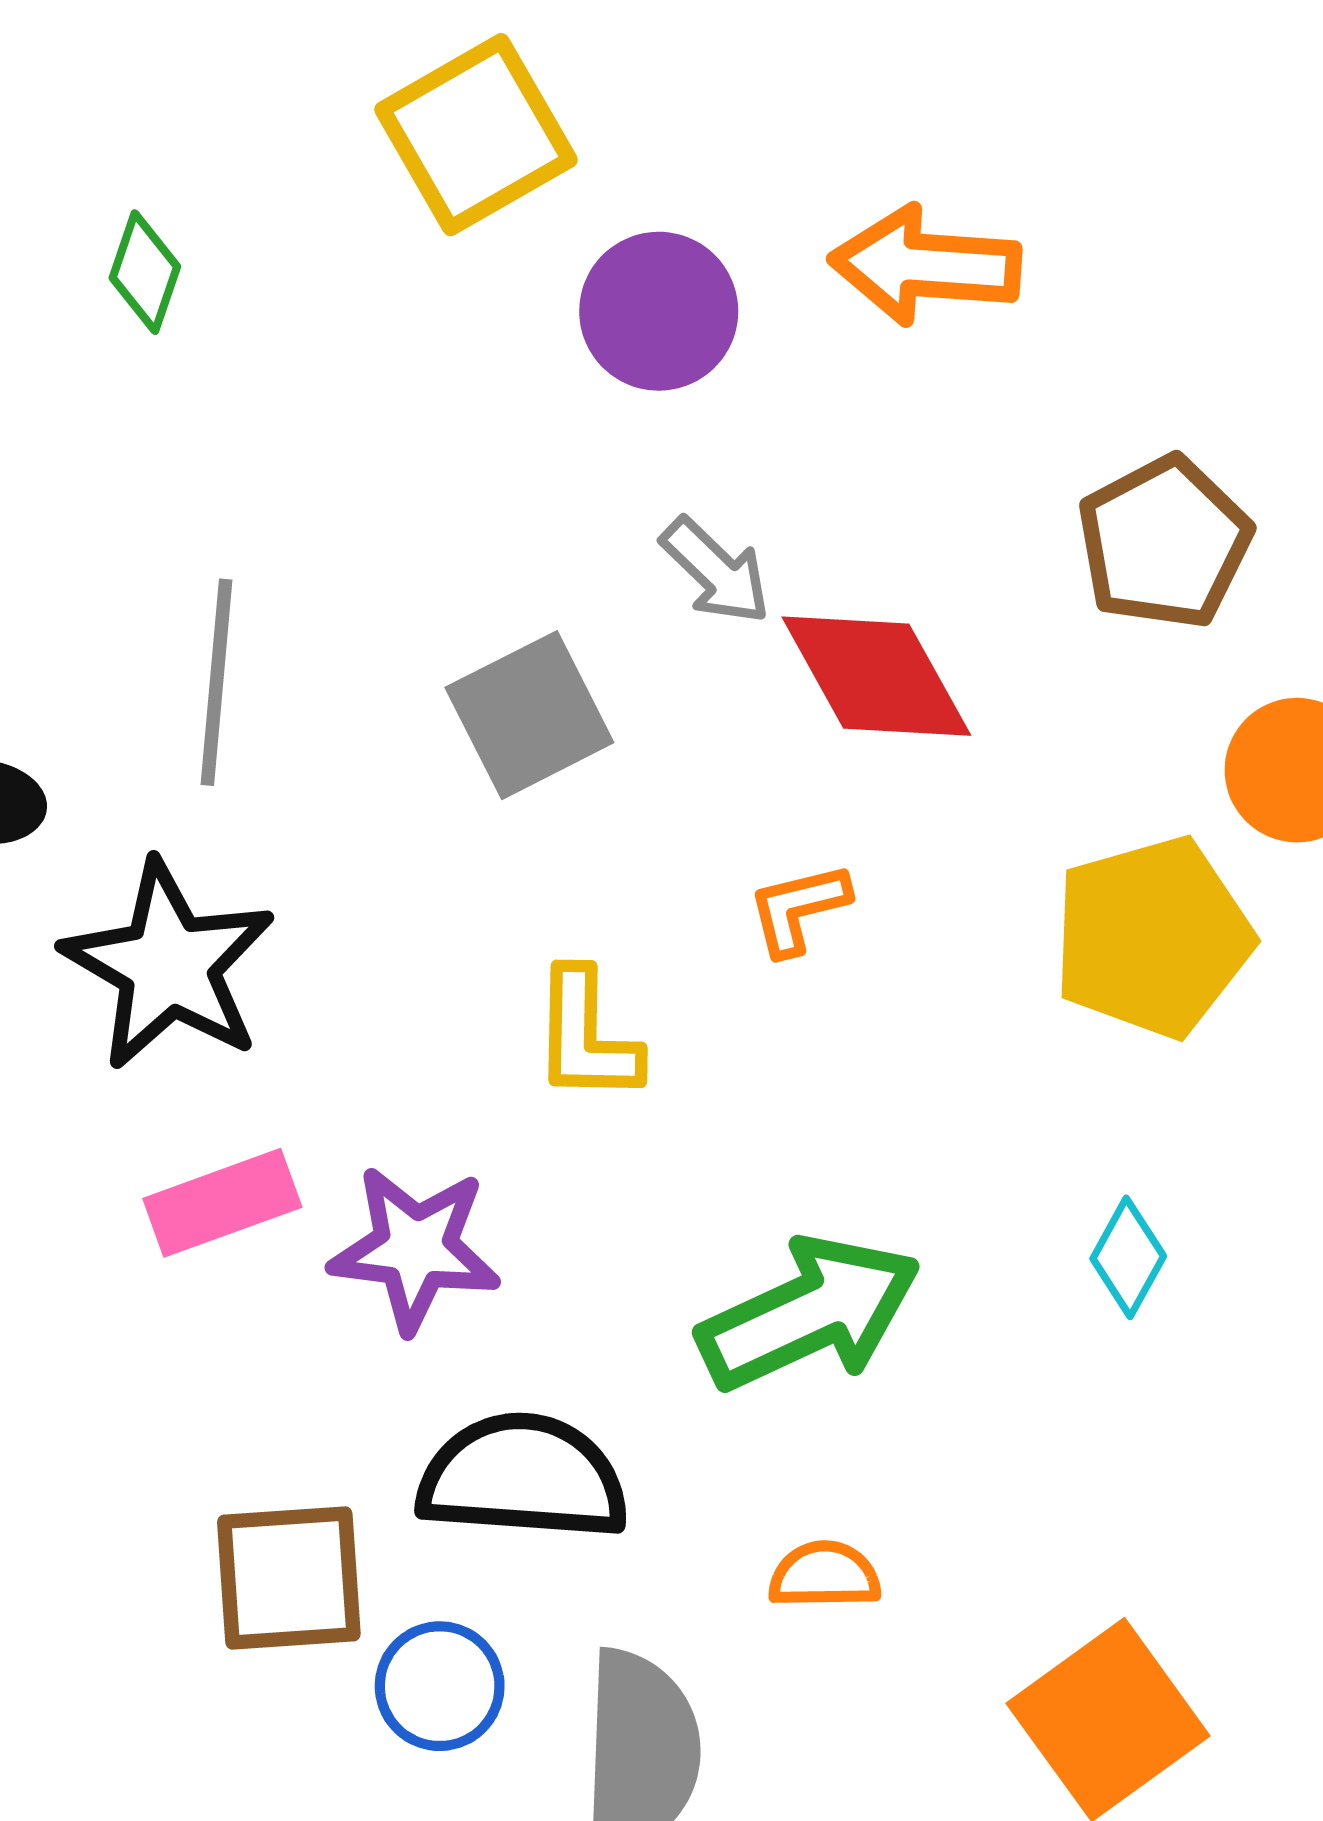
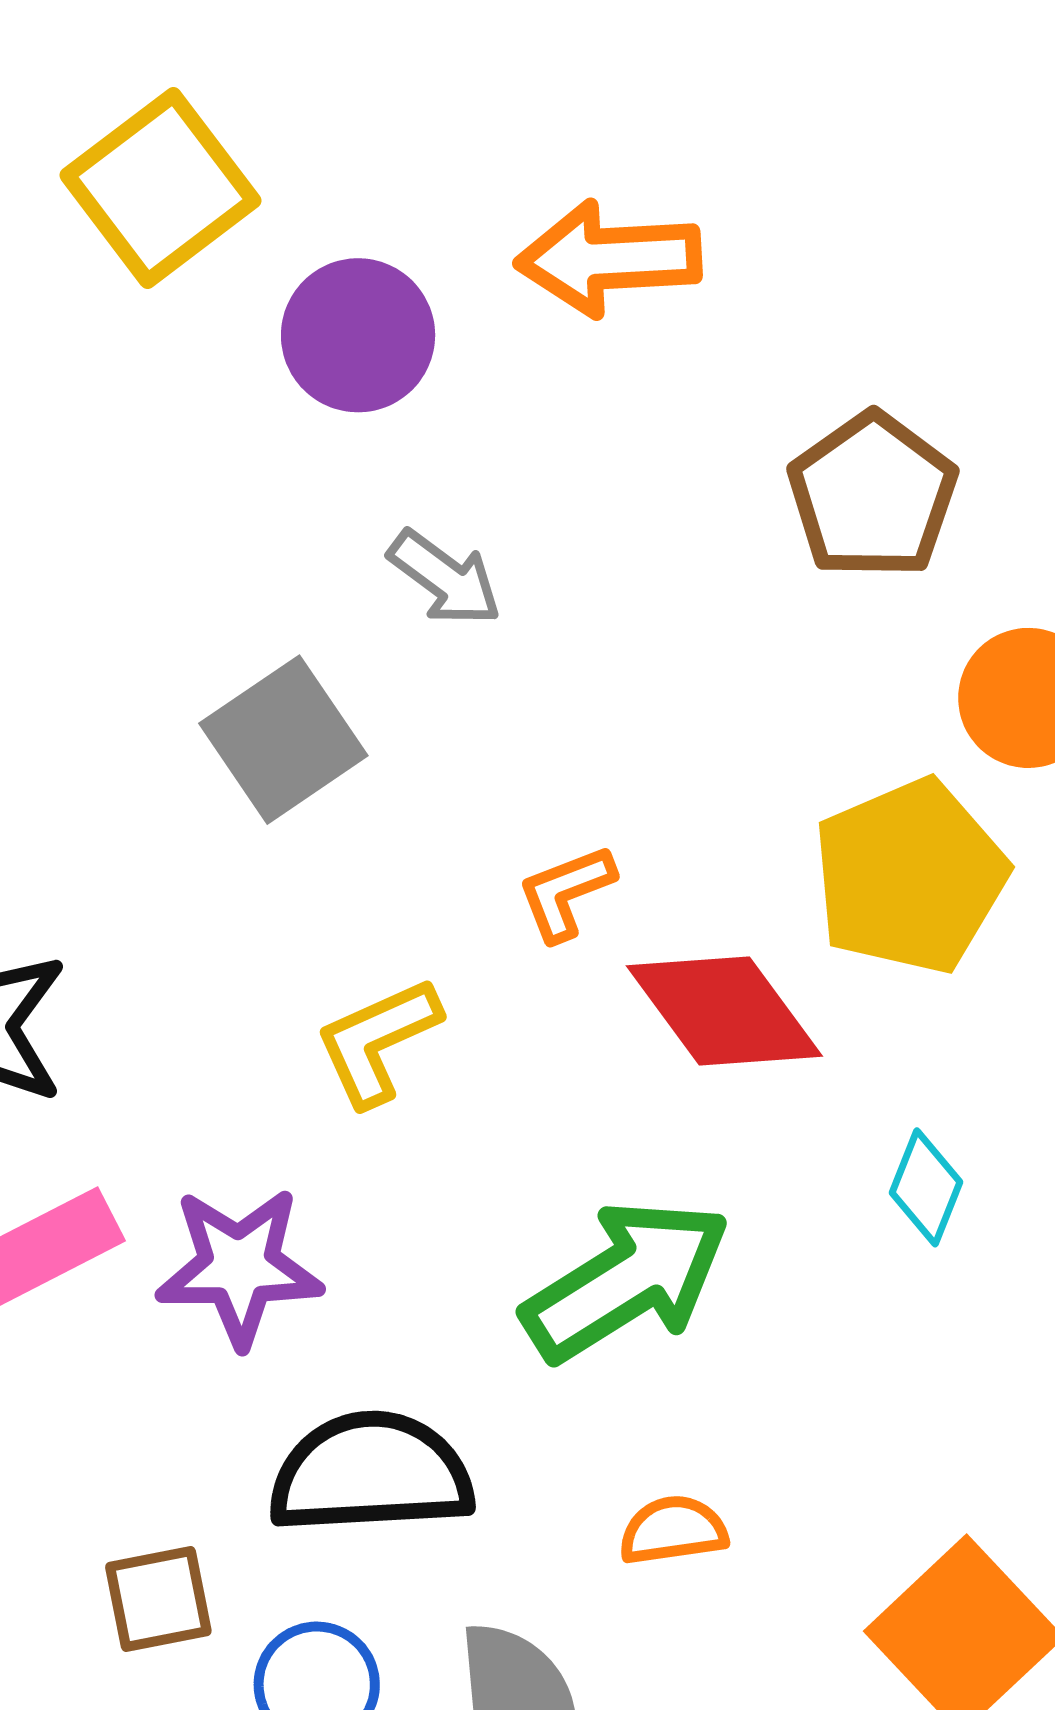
red diamond: (876, 676) -> (724, 1011), moved
yellow L-shape: (586, 1036) -> (377, 1041), turned 72
brown square: (289, 1578) -> (158, 1599), size x0.7

